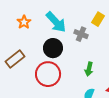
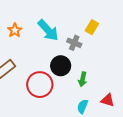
black circle: (53, 48) -> (61, 66), moved

